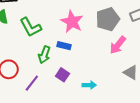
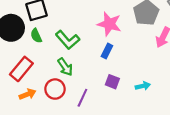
blue rectangle: (64, 46) -> (107, 51), turned -64
green arrow: (44, 55) -> (65, 67), moved, turned -42

